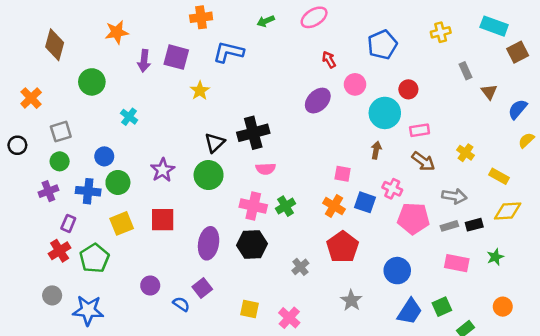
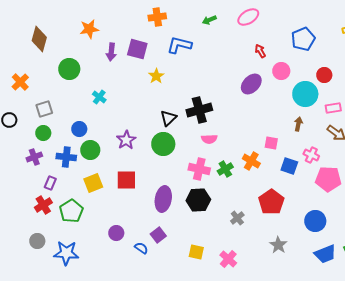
orange cross: (334, 206) -> (251, 161), moved
blue trapezoid: (410, 312) -> (325, 254), turned 35

